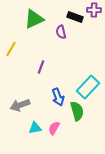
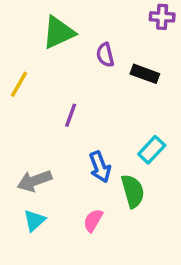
black rectangle: (75, 17) -> (145, 74), moved
cyan rectangle: (88, 87) -> (152, 150), size x0.7
cyan triangle: (35, 128) -> (34, 220), moved, turned -32

